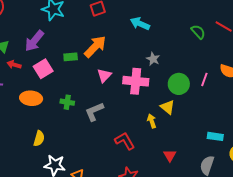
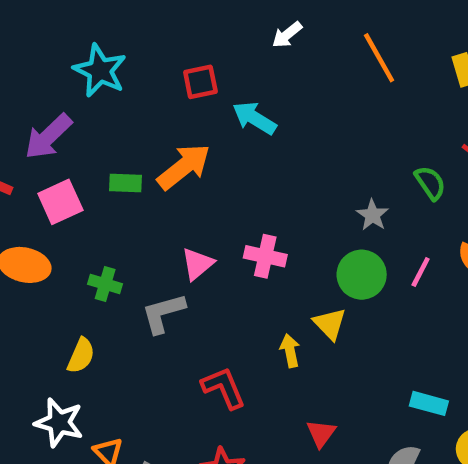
cyan arrow: (140, 24) -> (254, 118), moved
green semicircle: (198, 32) -> (430, 183), moved
gray star: (153, 59) -> (373, 215), moved
pink triangle: (104, 75) -> (197, 264), moved
pink cross: (136, 81) -> (265, 256), size x0.7
yellow semicircle: (39, 138) -> (81, 356), moved

